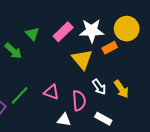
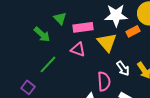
pink rectangle: (63, 32) -> (83, 27), moved, turned 36
pink triangle: (51, 92) -> (78, 49), moved
green line: (20, 95) -> (48, 64), moved

